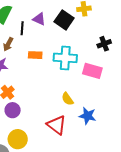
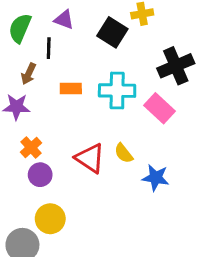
purple triangle: (39, 19) -> (64, 20), moved
black cross: (104, 44) -> (176, 66), size x1.6
pink rectangle: (92, 71) -> (160, 108), turned 30
red triangle: (57, 125) -> (90, 158), moved

